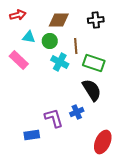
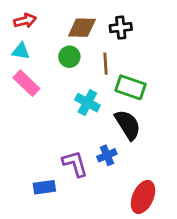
black cross: (96, 20) -> (121, 28), moved
cyan triangle: (29, 37) -> (21, 51), moved
cyan cross: (60, 62) -> (87, 103), moved

